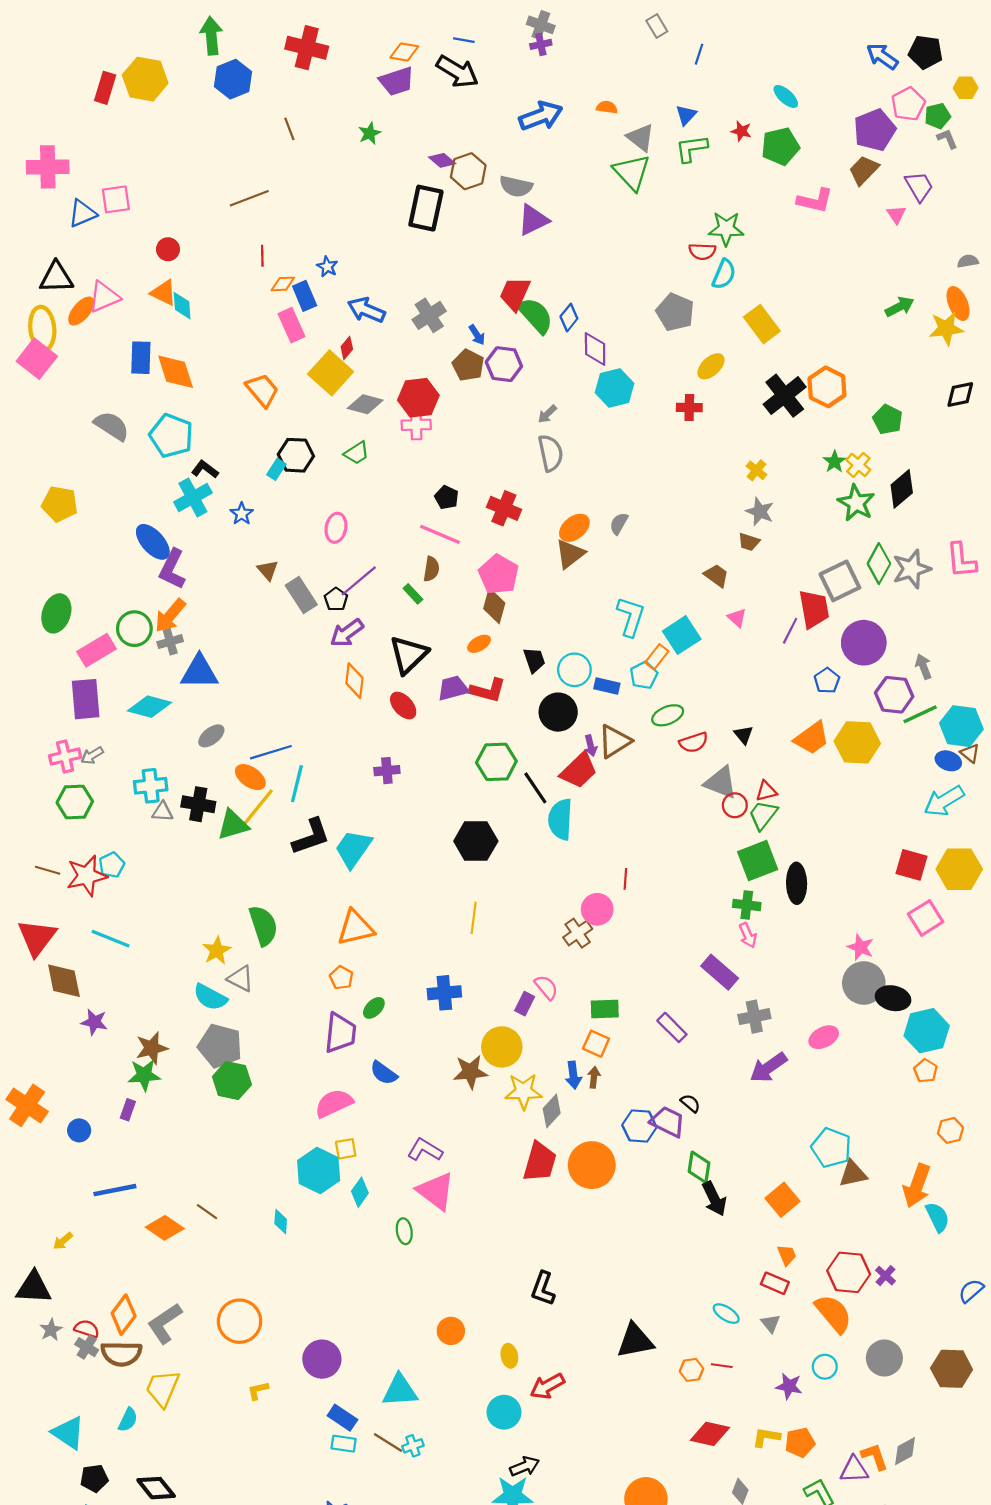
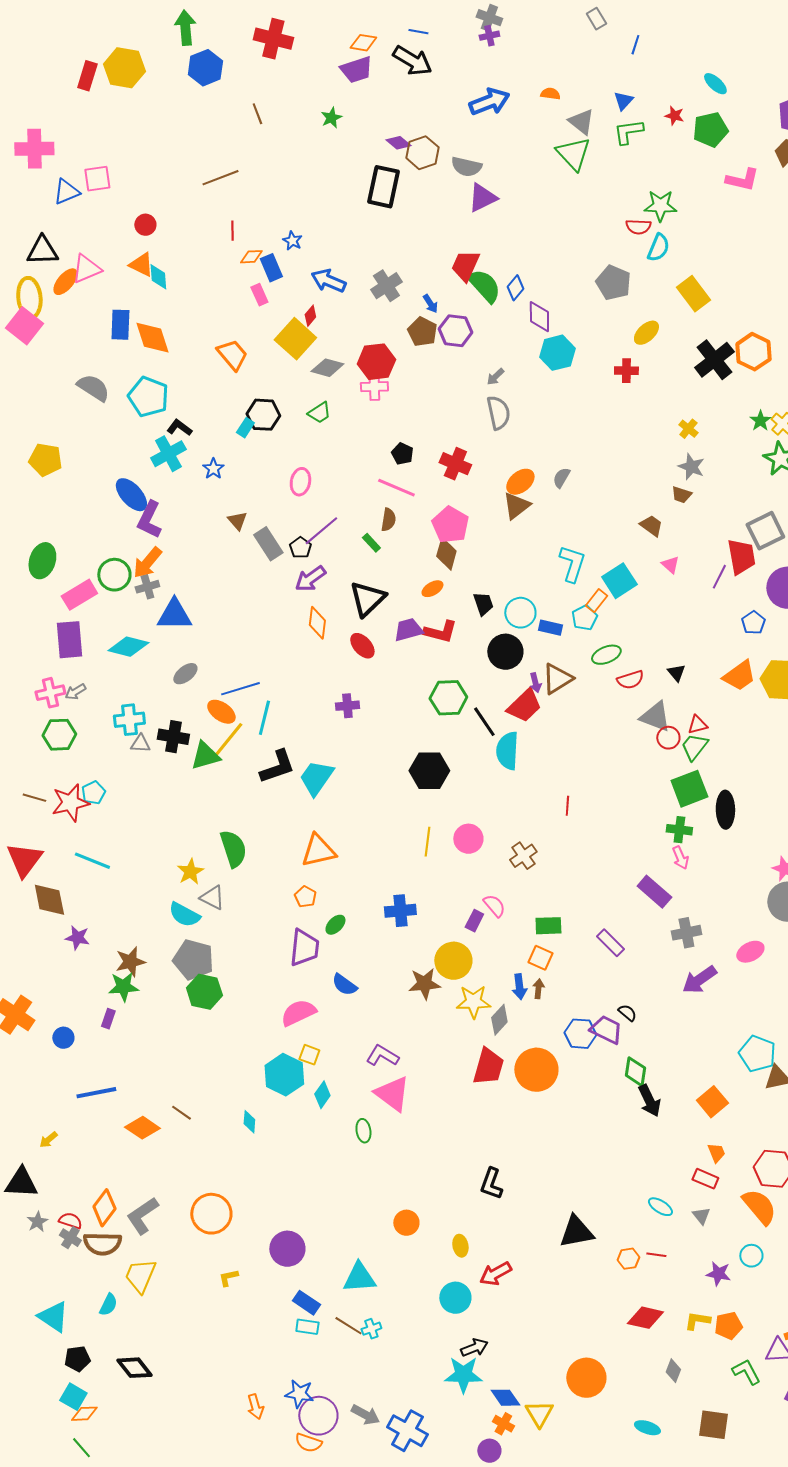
pink rectangle: (292, 325) -> (259, 295), size x0.7
pink circle: (597, 909) -> (468, 839), moved
yellow square: (346, 1149) -> (309, 1055), turned 30

